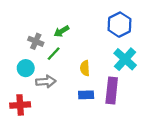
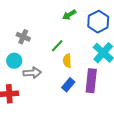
green arrow: (61, 31) -> (69, 15), moved
green line: (54, 54) -> (57, 46), moved
blue rectangle: (86, 95) -> (68, 85), turned -48

